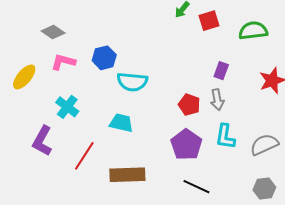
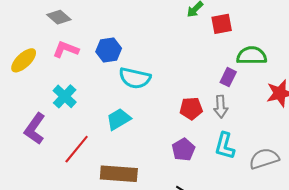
green semicircle: (253, 31) -> (252, 56), moved
red pentagon: (189, 105) -> (191, 109), turned -30
cyan trapezoid: (121, 123) -> (119, 119), turned -50
purple pentagon: (186, 145) -> (183, 150), size x0.7

